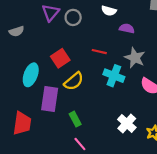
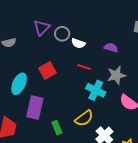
white semicircle: (109, 11) -> (78, 43), moved
gray star: (135, 58) -> (116, 75), turned 30
yellow semicircle: (74, 81) -> (84, 118), moved

